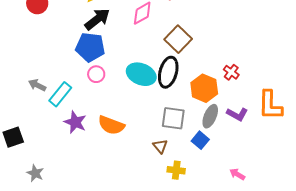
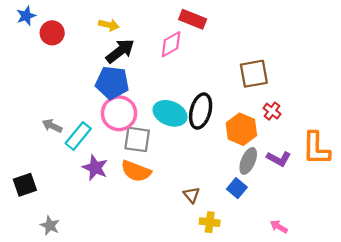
brown square: (178, 39) -> (254, 74), moved, turned 36
pink circle: (96, 74) -> (119, 113), size x1.8
gray square: (173, 118) -> (137, 139), moved

